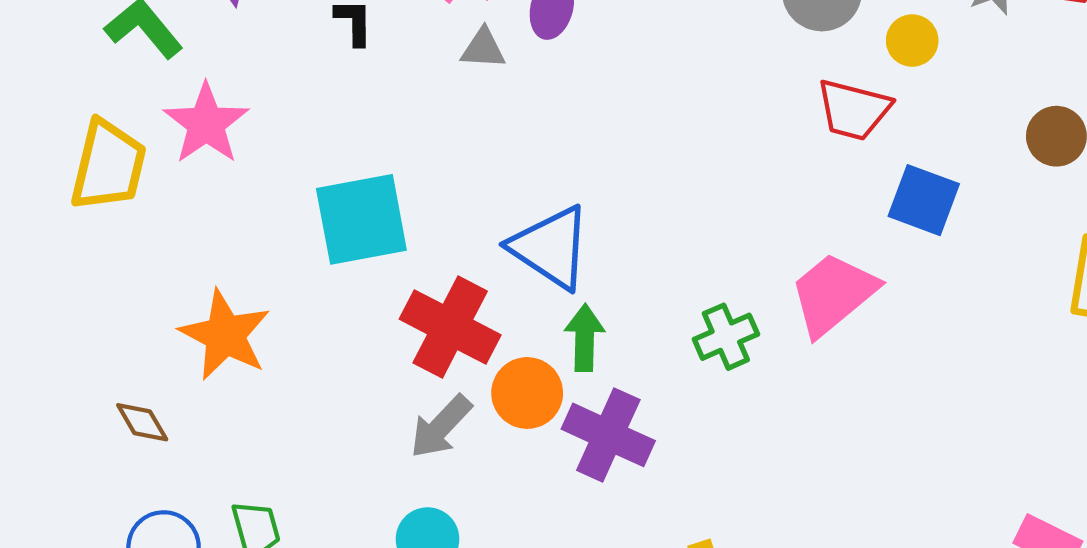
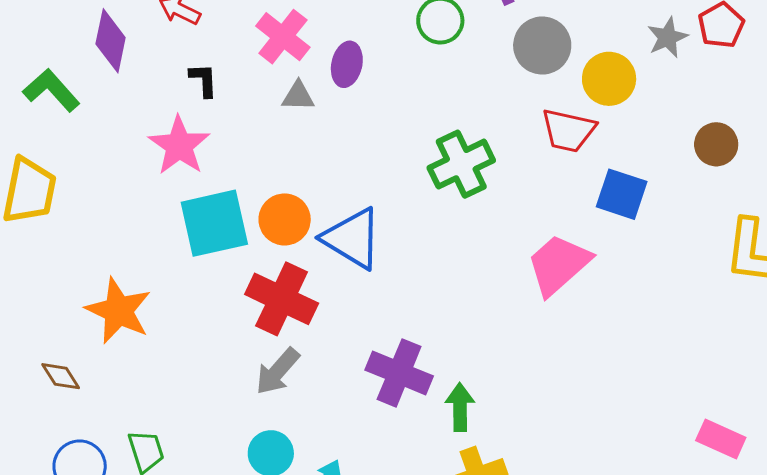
yellow circle: (912, 41) -> (609, 79), size x1.4
pink star: (206, 124) -> (179, 146), moved
green cross: (726, 337) -> (461, 164), moved, size x1.4
green arrow: (585, 338) -> (460, 407), moved
orange circle: (527, 393) -> (285, 219), moved

